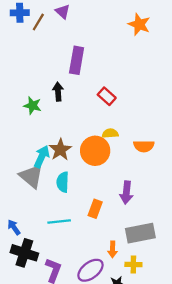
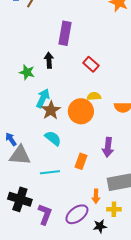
cyan arrow: (42, 157) -> (43, 98), moved
gray triangle: (31, 176) -> (20, 155), moved, turned -35
cyan semicircle: (63, 182) -> (53, 138), turned 126
blue arrow: (14, 227) -> (11, 139), moved

